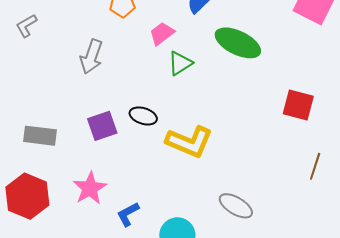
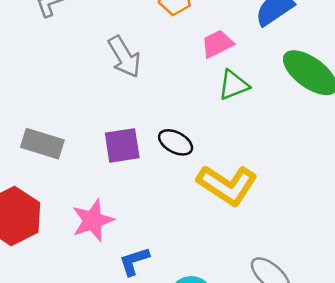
gray arrow: (91, 57) -> (124, 57), turned -60

